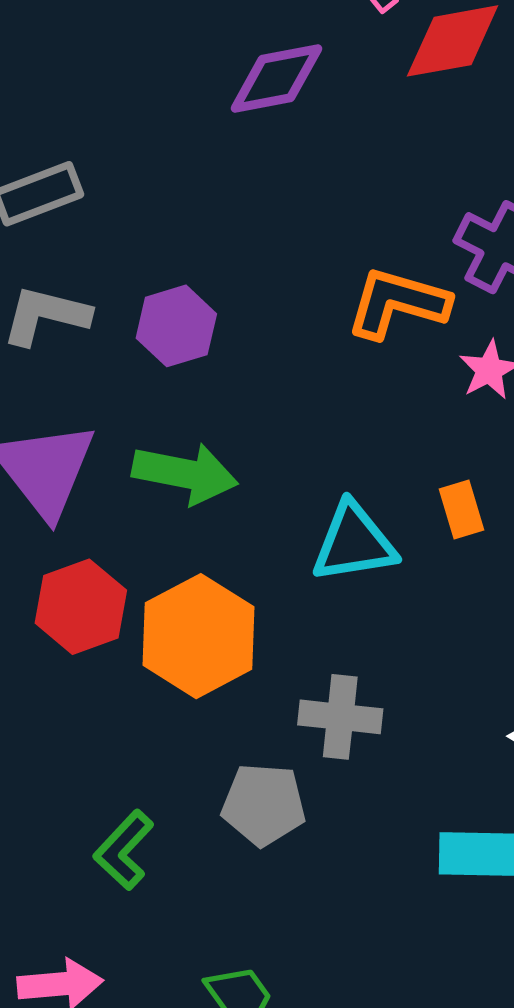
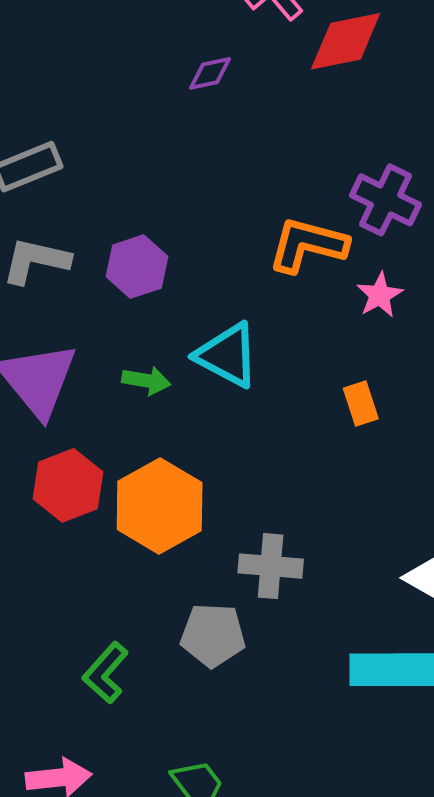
purple diamond: (276, 78) -> (210, 73), size x0.6
green arrow: (185, 473) -> (146, 381), size x0.6
cyan triangle: (354, 543) -> (227, 355), moved, turned 38

